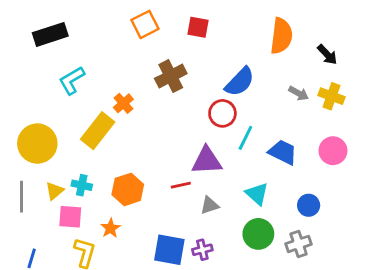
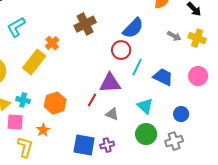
red line: (181, 185) -> (92, 100), turned -48
gray triangle: (210, 205) -> (112, 114), turned 40

